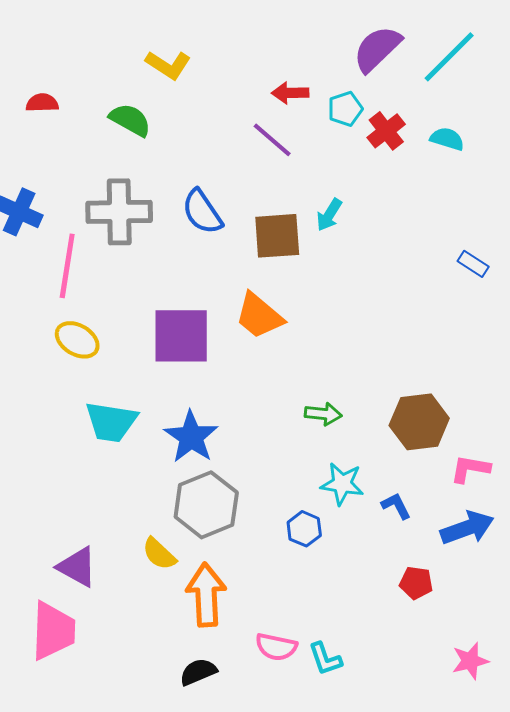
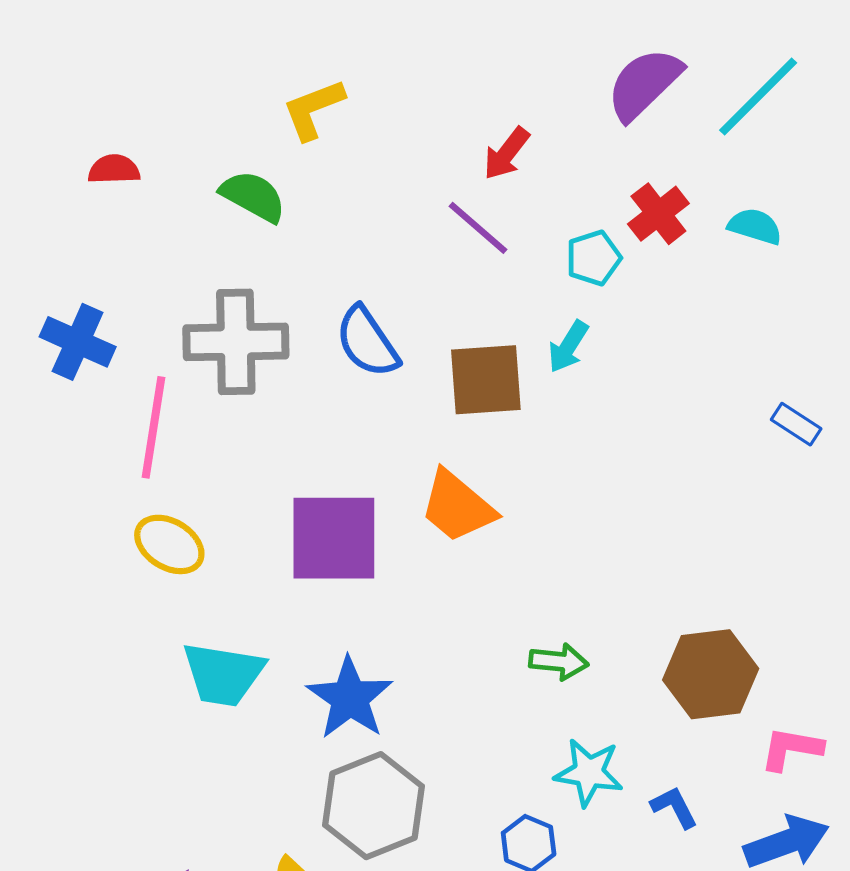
yellow L-shape: (168, 65) -> (313, 109), turned 126
red arrow: (290, 93) -> (506, 154), turned -51
cyan pentagon: (345, 109) -> (594, 258), moved

